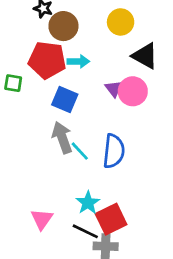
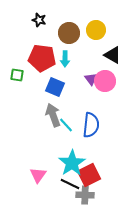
brown circle: (63, 26) -> (69, 33), moved
cyan arrow: (78, 61) -> (65, 59), turned 91
cyan star: (88, 203) -> (72, 163), size x1.5

